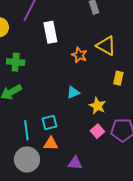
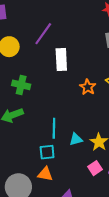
cyan triangle: (73, 92) -> (76, 139), moved
cyan line: (26, 130) -> (54, 128), moved

